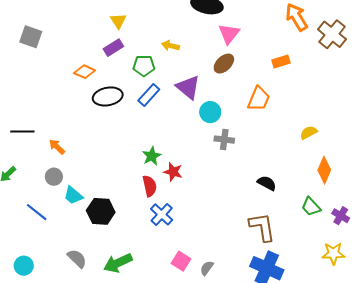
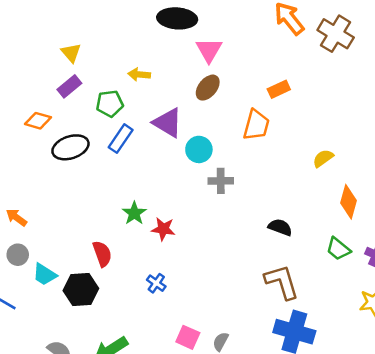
orange rectangle: (281, 62) -> (279, 89), moved
red semicircle: (150, 186) -> (102, 254), moved
blue cross: (162, 214) -> (156, 283), size x0.7

